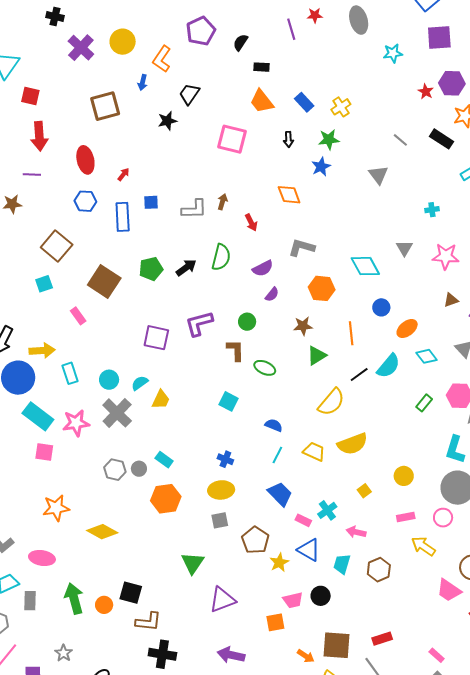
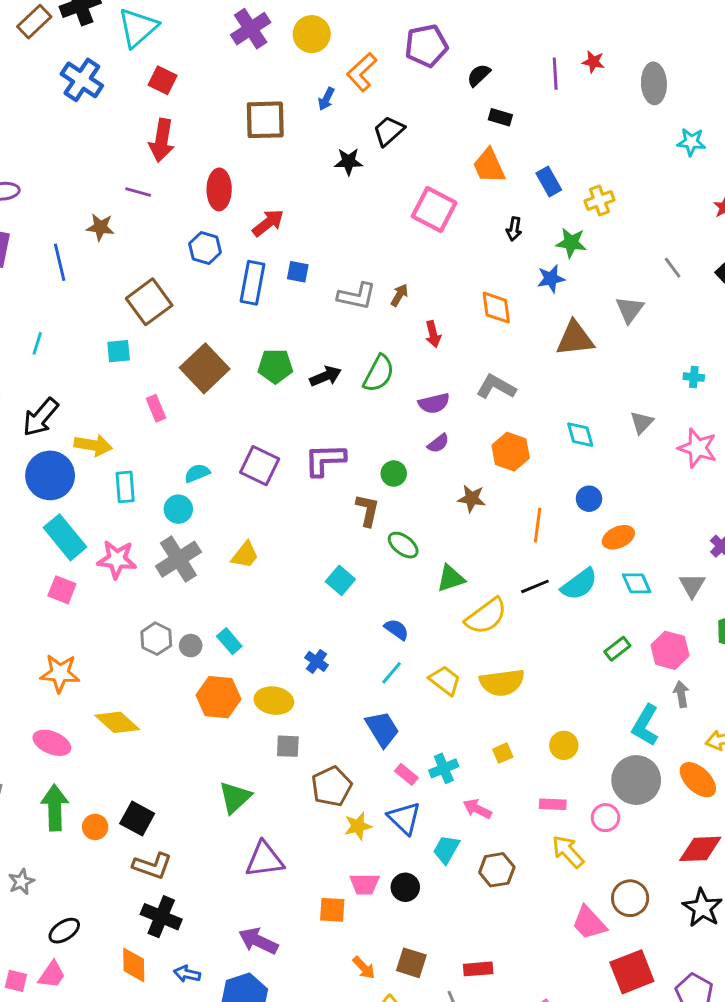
red arrow: (123, 174) -> (268, 223), size x1.6
cyan diamond: (365, 266) -> (580, 435), size x0.7
brown triangle: (451, 300) -> (575, 339), moved, size x1.8
green triangle: (317, 356) -> (451, 578), moved
cyan semicircle: (140, 383) -> (197, 473), moved
yellow ellipse: (221, 490) -> (274, 701), moved
pink ellipse: (42, 558) -> (52, 743), moved
brown square: (337, 645) -> (411, 963), size x0.7

